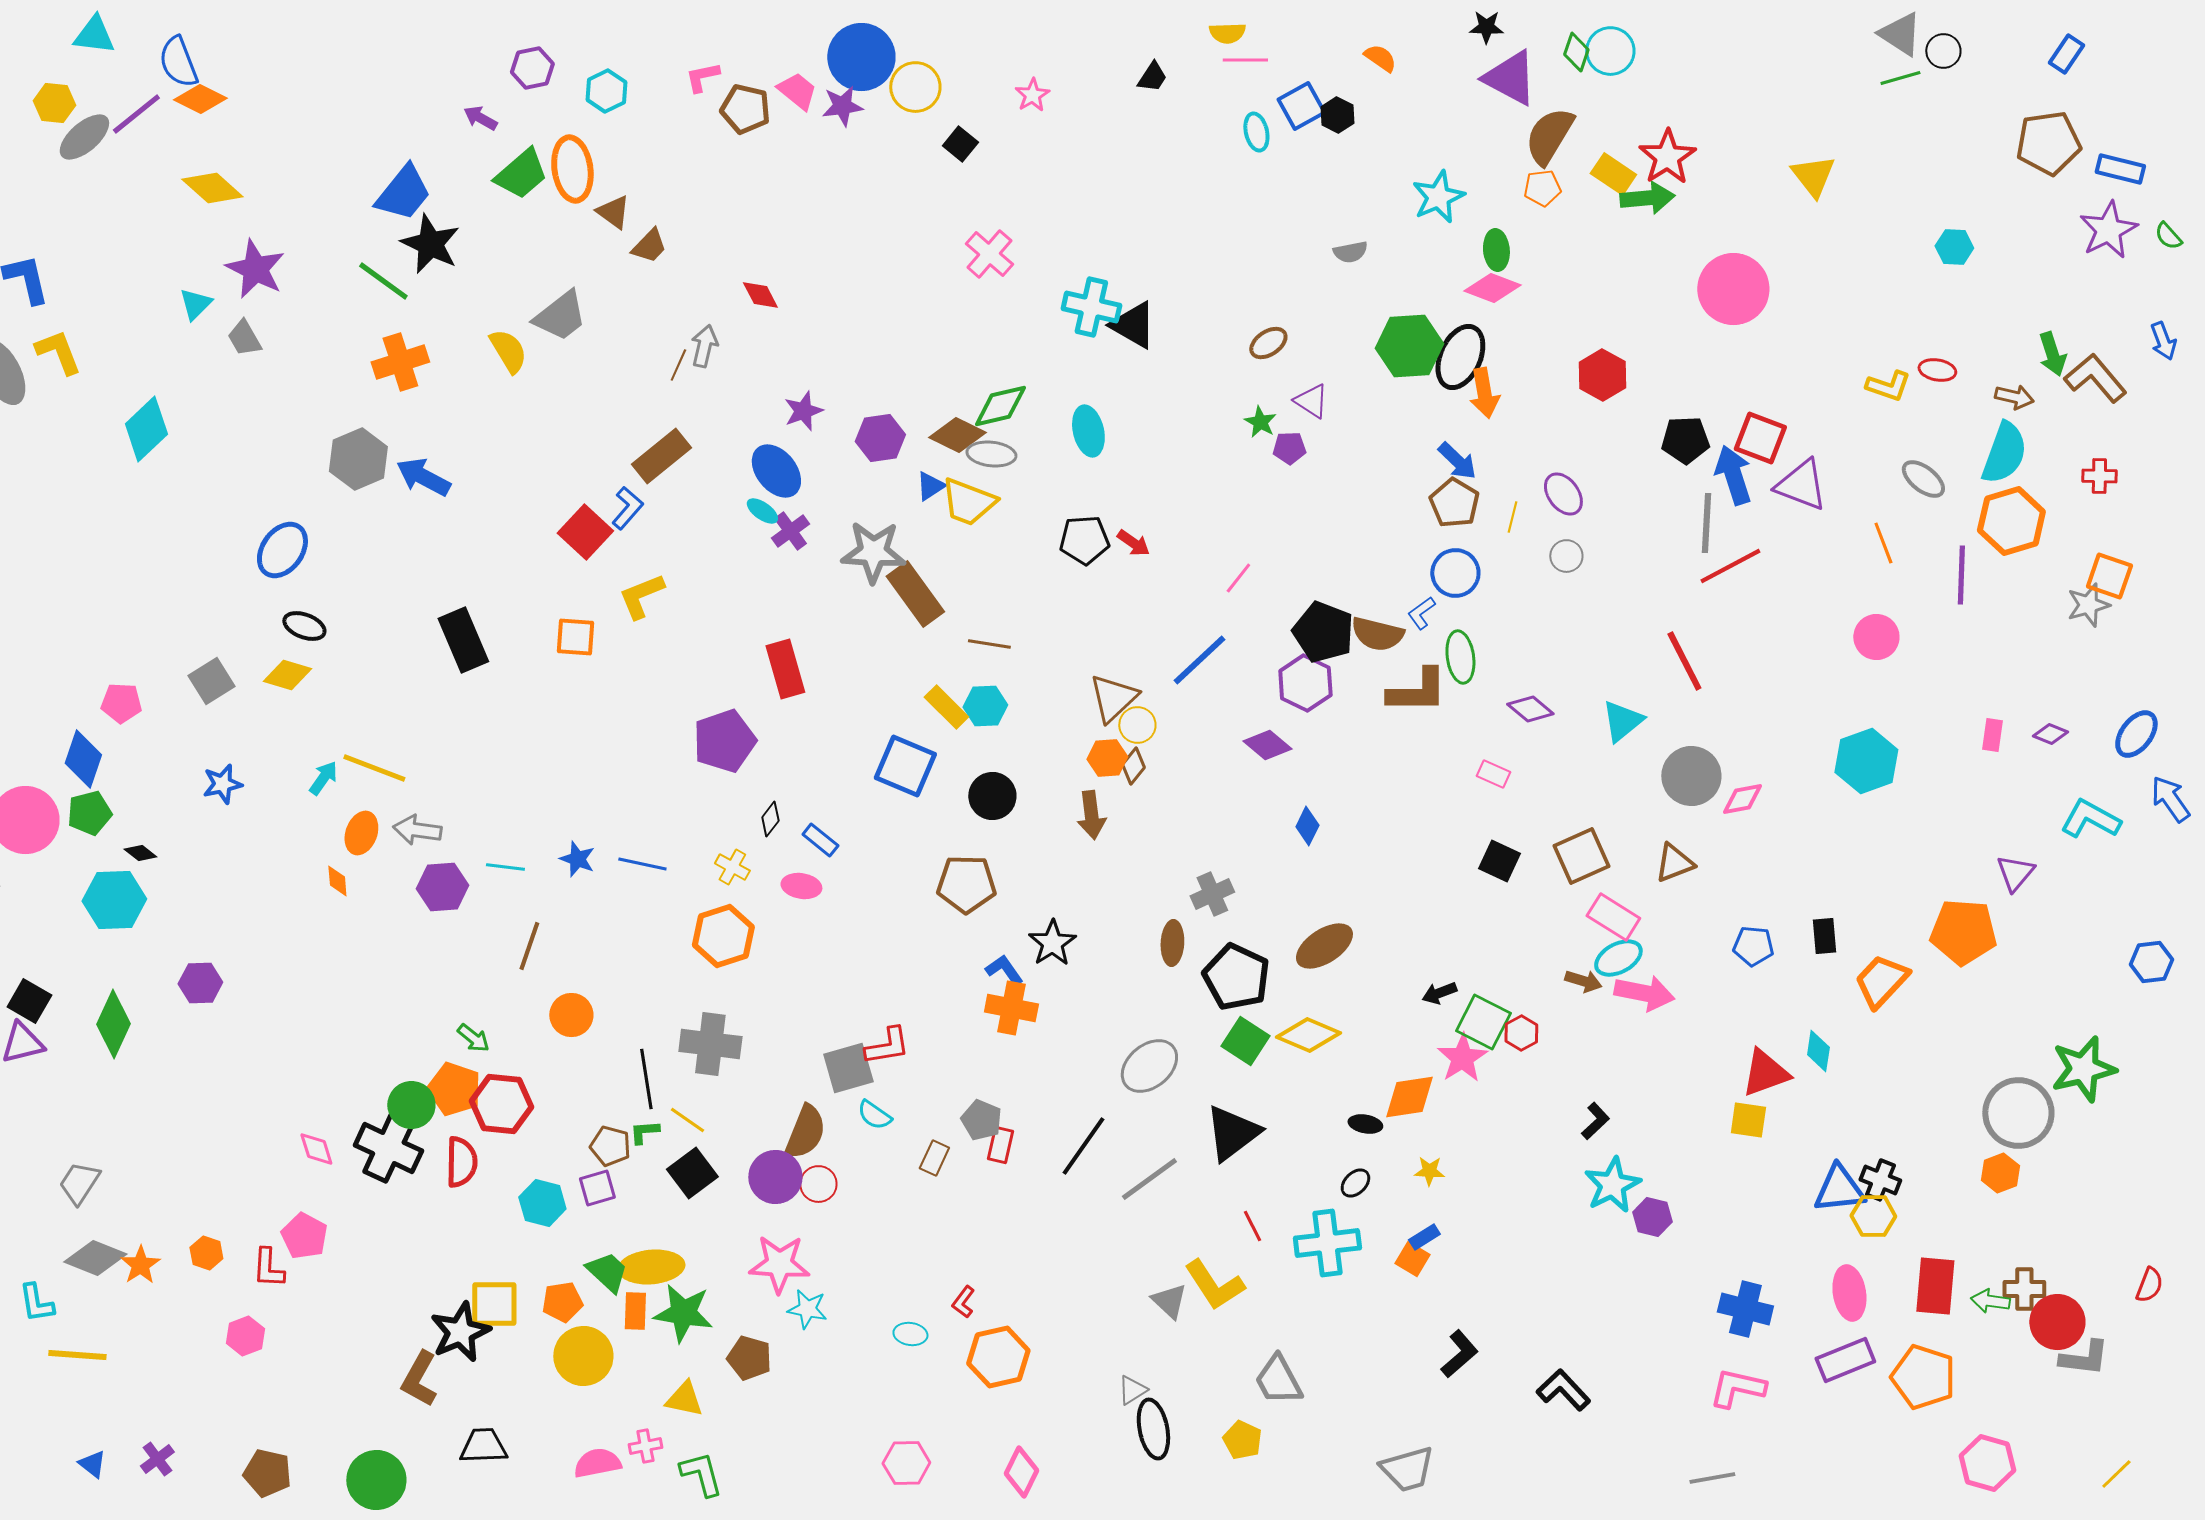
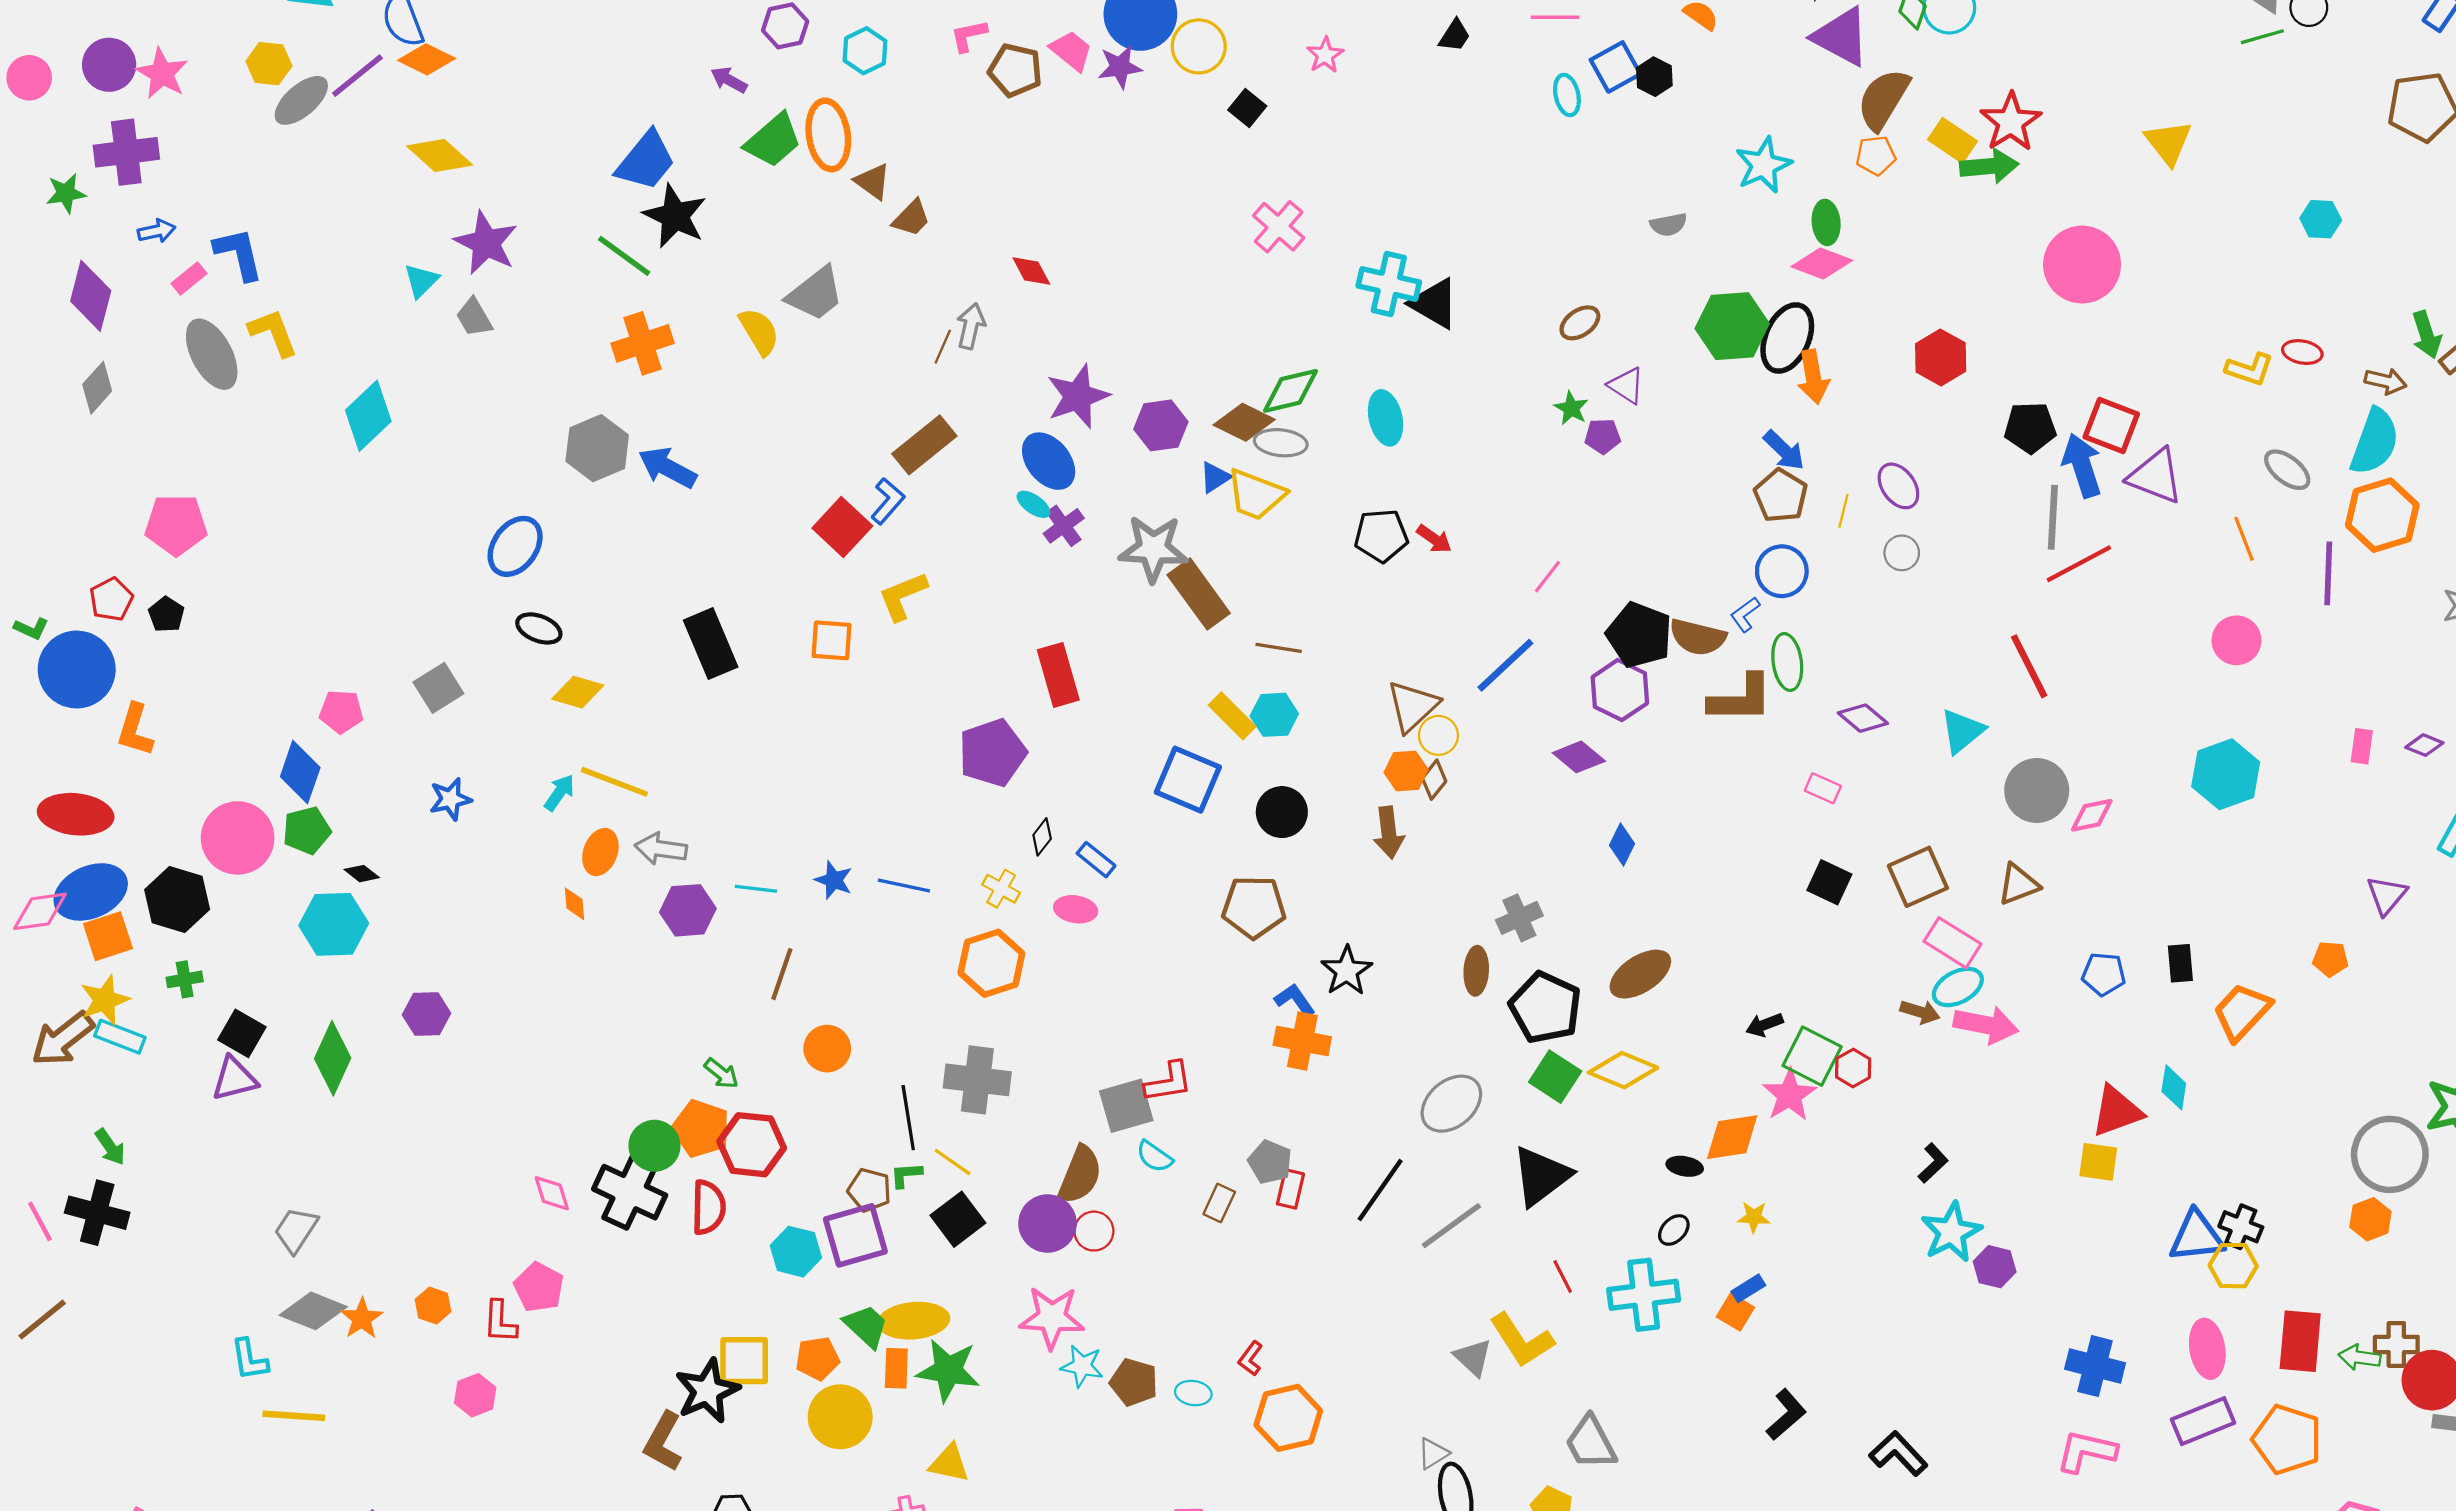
purple star: (803, 411) -> (1078, 396), size x1.5
yellow diamond: (287, 675) -> (578, 692), moved
orange pentagon: (1963, 932) -> (2330, 959), size x0.5
purple square: (597, 1188) -> (855, 1235), size x1.6
brown pentagon: (749, 1358) -> (1134, 1382), moved

